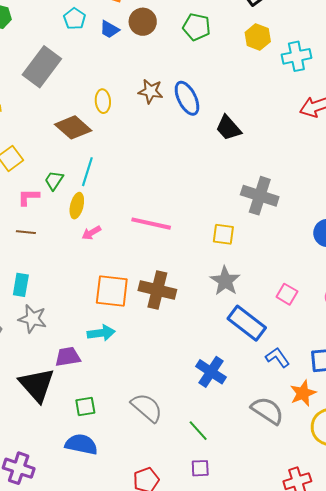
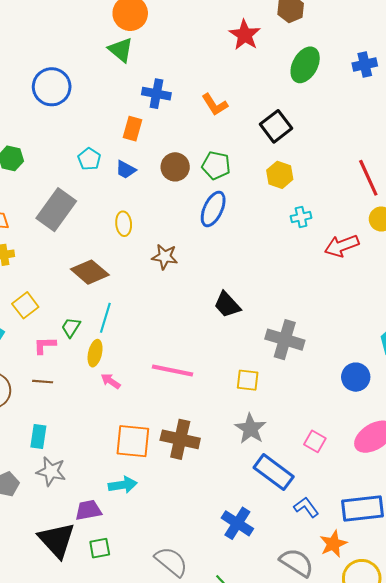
brown circle: (143, 22) -> (175, 167), moved
cyan cross: (296, 56) -> (301, 217), moved, size x0.7
brown star: (151, 91) -> (165, 257), moved
blue ellipse: (187, 98) -> (213, 209), moved, turned 52
yellow ellipse: (103, 101) -> (124, 224), moved
black trapezoid: (228, 128) -> (227, 305), moved
pink arrow: (91, 233) -> (111, 381), turned 66
green square: (85, 406) -> (100, 548), moved

